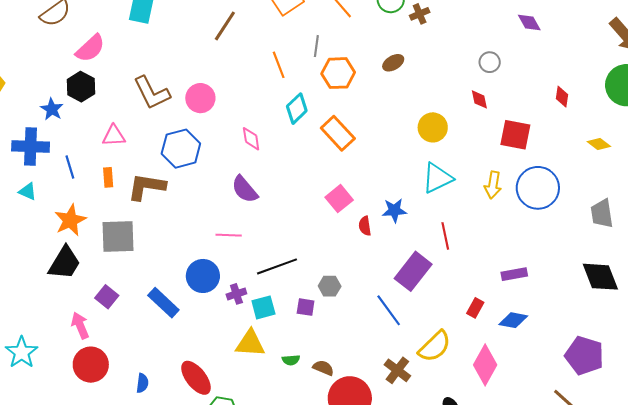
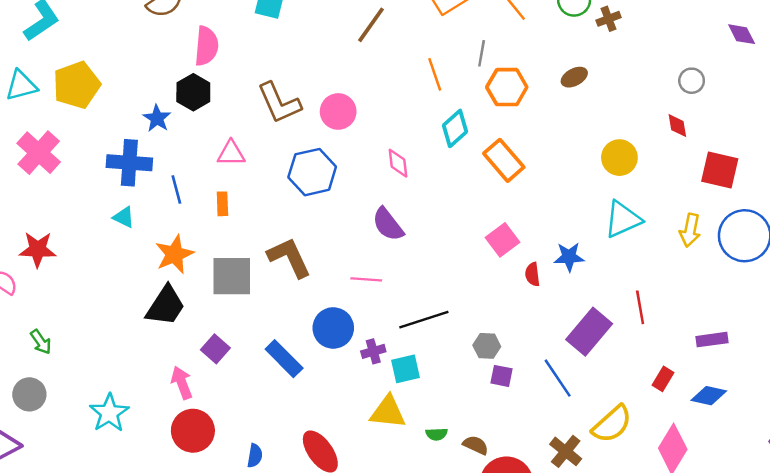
pink semicircle: (90, 48) -> (206, 46), turned -44
brown L-shape: (146, 187) -> (289, 258), moved, turned 54
red line: (445, 236) -> (640, 307), moved
purple square: (306, 307) -> (501, 376), moved

